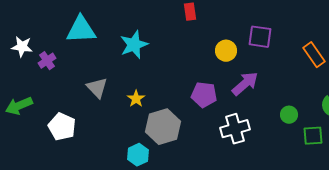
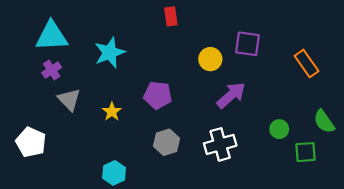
purple cross: (47, 61) -> (52, 70), moved
purple pentagon: (204, 95) -> (158, 95), moved
gray hexagon: (163, 127) -> (167, 142), moved, size x0.7

